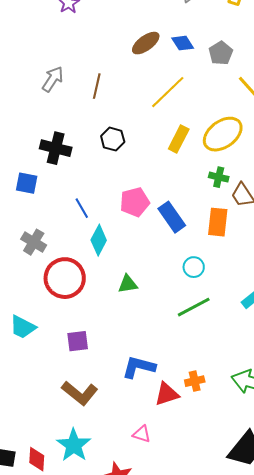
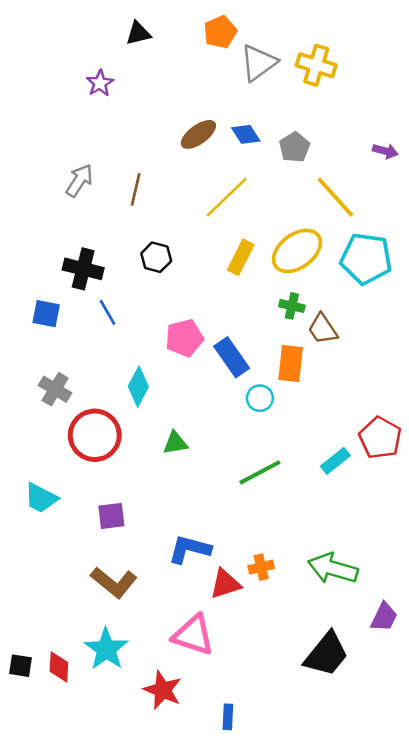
blue line: (82, 208) -> (108, 312), moved
cyan circle: (194, 267) -> (260, 398), moved
pink triangle: (142, 434) -> (193, 635), size x1.8

